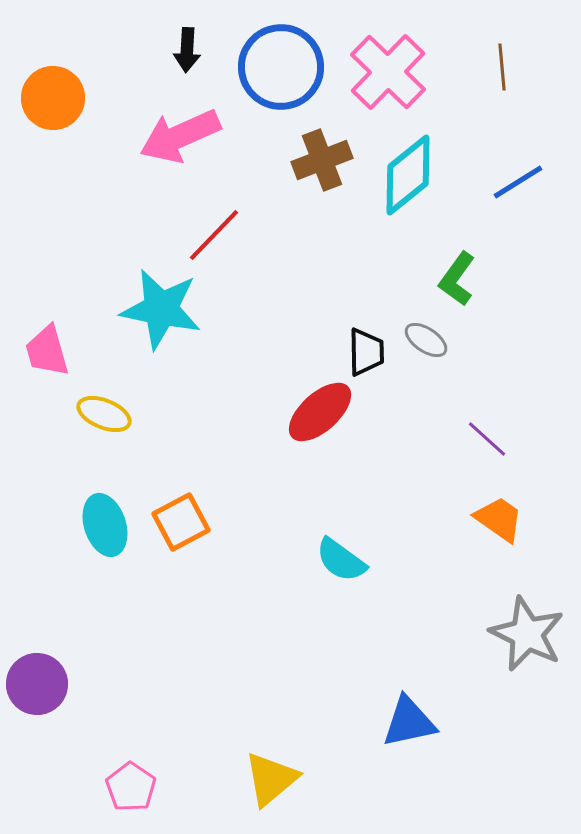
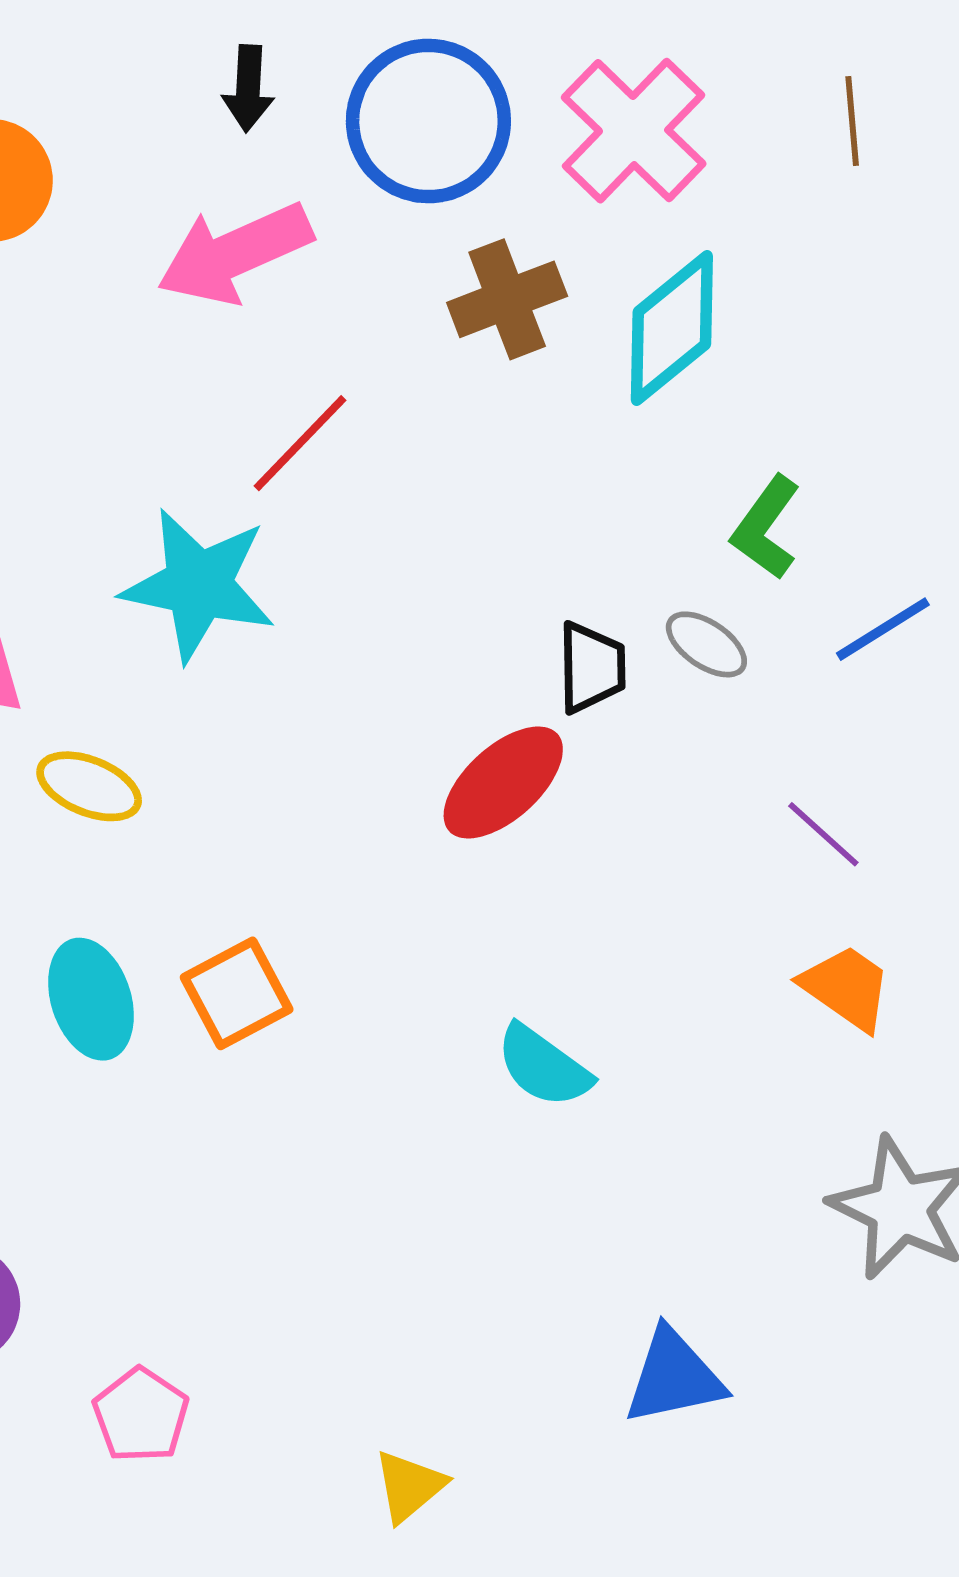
blue line: (518, 182) -> (883, 629), moved
yellow triangle: (271, 779) -> (409, 1486), size x0.7
pink pentagon: (131, 787) -> (141, 1415), moved

